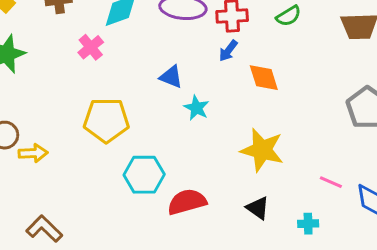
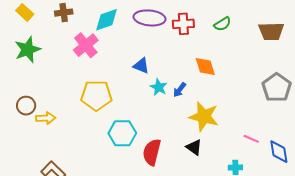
pink cross: (91, 47) -> (86, 45), size x1.4
blue arrow: (228, 51) -> (180, 90), moved
red semicircle: (187, 202) -> (152, 152), turned -60
black triangle: (258, 208) -> (194, 147), moved

